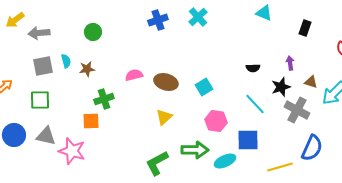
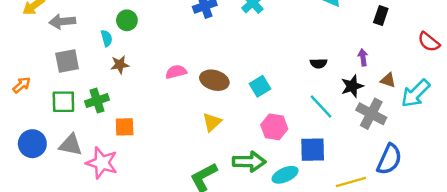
cyan semicircle: (66, 61) -> (107, 38), moved
green cross: (104, 99) -> (97, 101), moved

